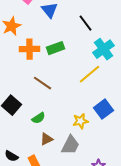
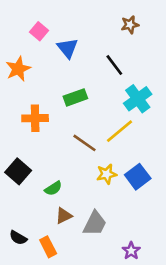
orange cross: (29, 49) -> (35, 118), moved
brown line: (42, 83) -> (84, 143), moved
yellow star: (80, 121) -> (107, 174), moved

